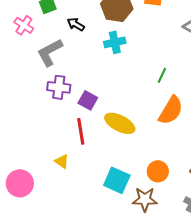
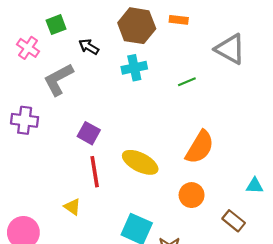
green line: (162, 75) -> (187, 82), moved, turned 42
purple cross: (59, 87) -> (25, 120), moved
purple square: (88, 100) -> (89, 133), moved
orange circle: (158, 171) -> (192, 195), moved

